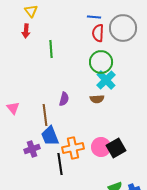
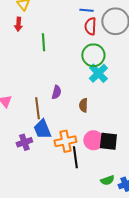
brown semicircle: (97, 99) -> (83, 105), moved, turned 96
black square: (116, 148) -> (108, 141), turned 36
black line: (60, 164) -> (75, 157), moved

